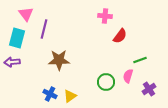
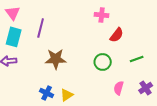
pink triangle: (26, 14) -> (13, 13), moved
pink semicircle: (128, 76) -> (119, 88), moved
green circle: (106, 82) -> (103, 62), moved

